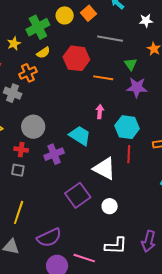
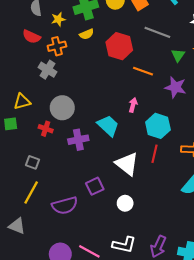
green triangle: (131, 64) -> (178, 55), moved
orange cross: (28, 73) -> (57, 46), moved
gray square: (18, 170) -> (33, 162), moved
purple square: (78, 195) -> (95, 186), size x0.7
purple semicircle: (49, 238) -> (65, 205), moved

